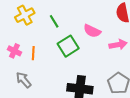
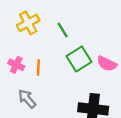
pink semicircle: (92, 31) -> (107, 64), moved

